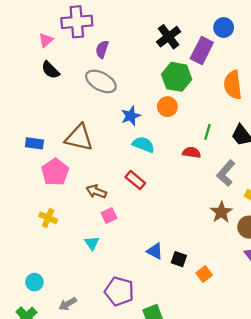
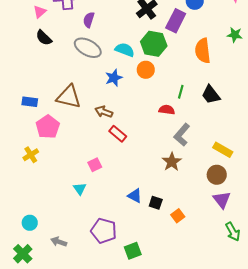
cyan semicircle: (143, 144) -> (125, 50), moved
gray L-shape: (226, 173) -> (182, 135), moved
brown arrow: (96, 192) -> (104, 112), moved
brown star: (221, 212) -> (172, 162), moved
yellow cross: (48, 218) -> (31, 155), moved, turned 35
gray arrow: (68, 304) -> (59, 242), turned 49

